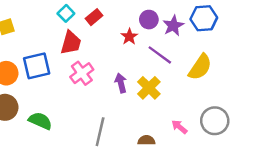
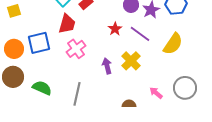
red star: (129, 37) -> (115, 29), moved
purple arrow: (121, 83) -> (107, 66), moved
gray line: (100, 132) -> (77, 94), moved

